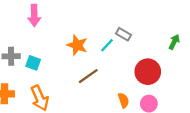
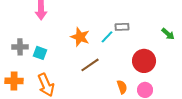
gray rectangle: (124, 34) -> (122, 27), turned -32
green arrow: (174, 42) -> (168, 34), turned 104

